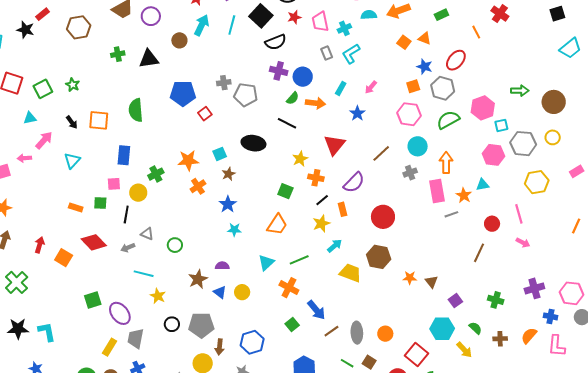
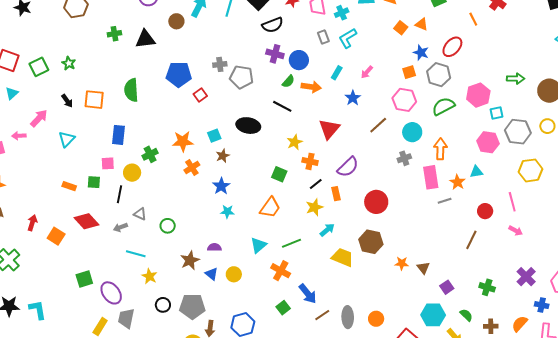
cyan triangle: (30, 118) -> (12, 93), moved, turned -32
brown line: (381, 153) -> (378, 125), moved
purple cross: (534, 288) -> (526, 277), turned -30

